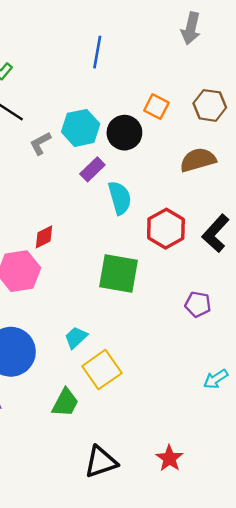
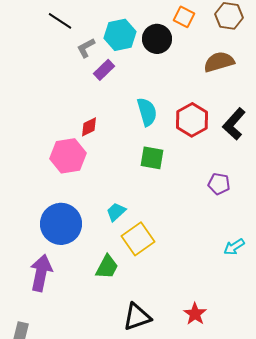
purple rectangle: (92, 169) -> (104, 70), moved
cyan semicircle: (120, 198) -> (147, 112), moved
green square: (119, 274) -> (152, 158), size x0.7

